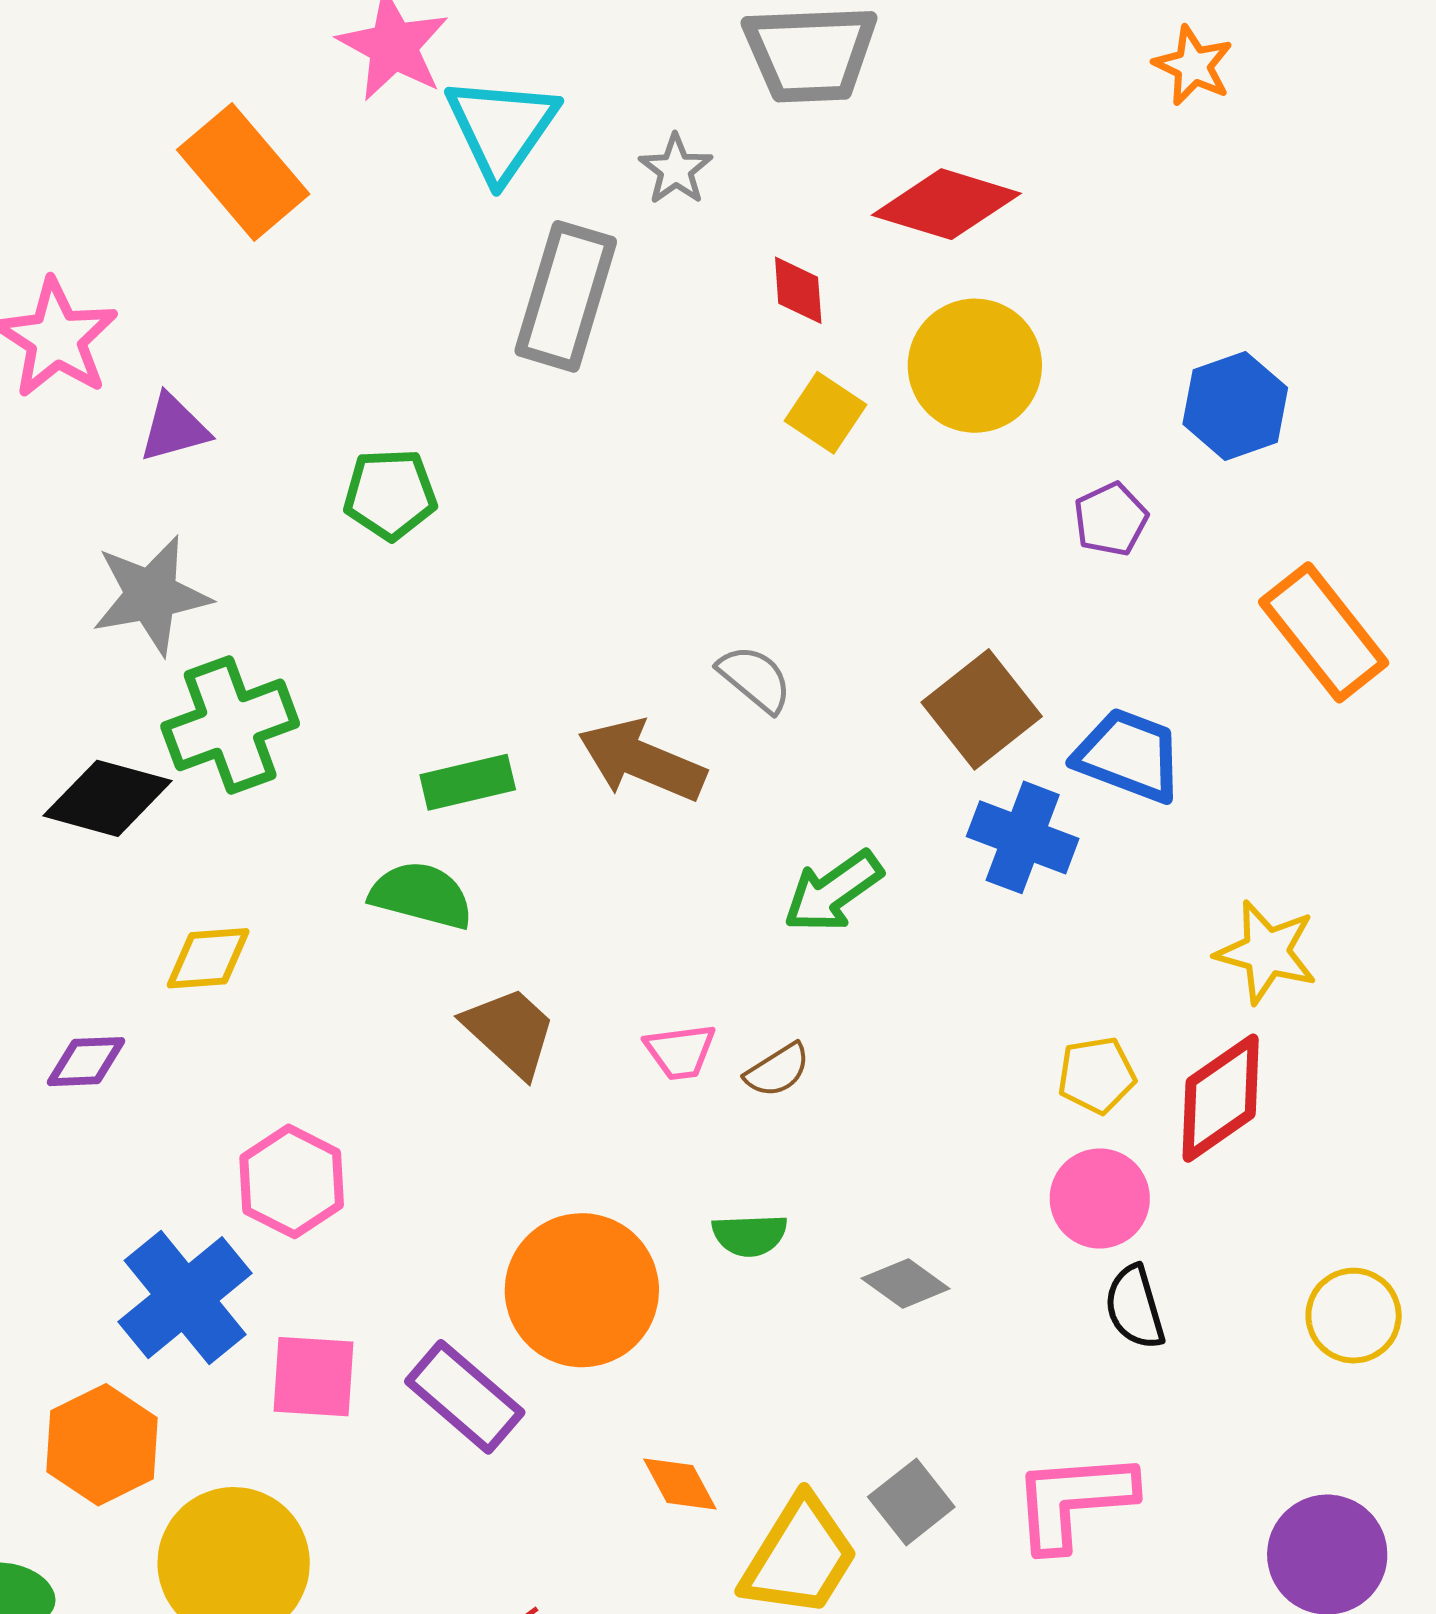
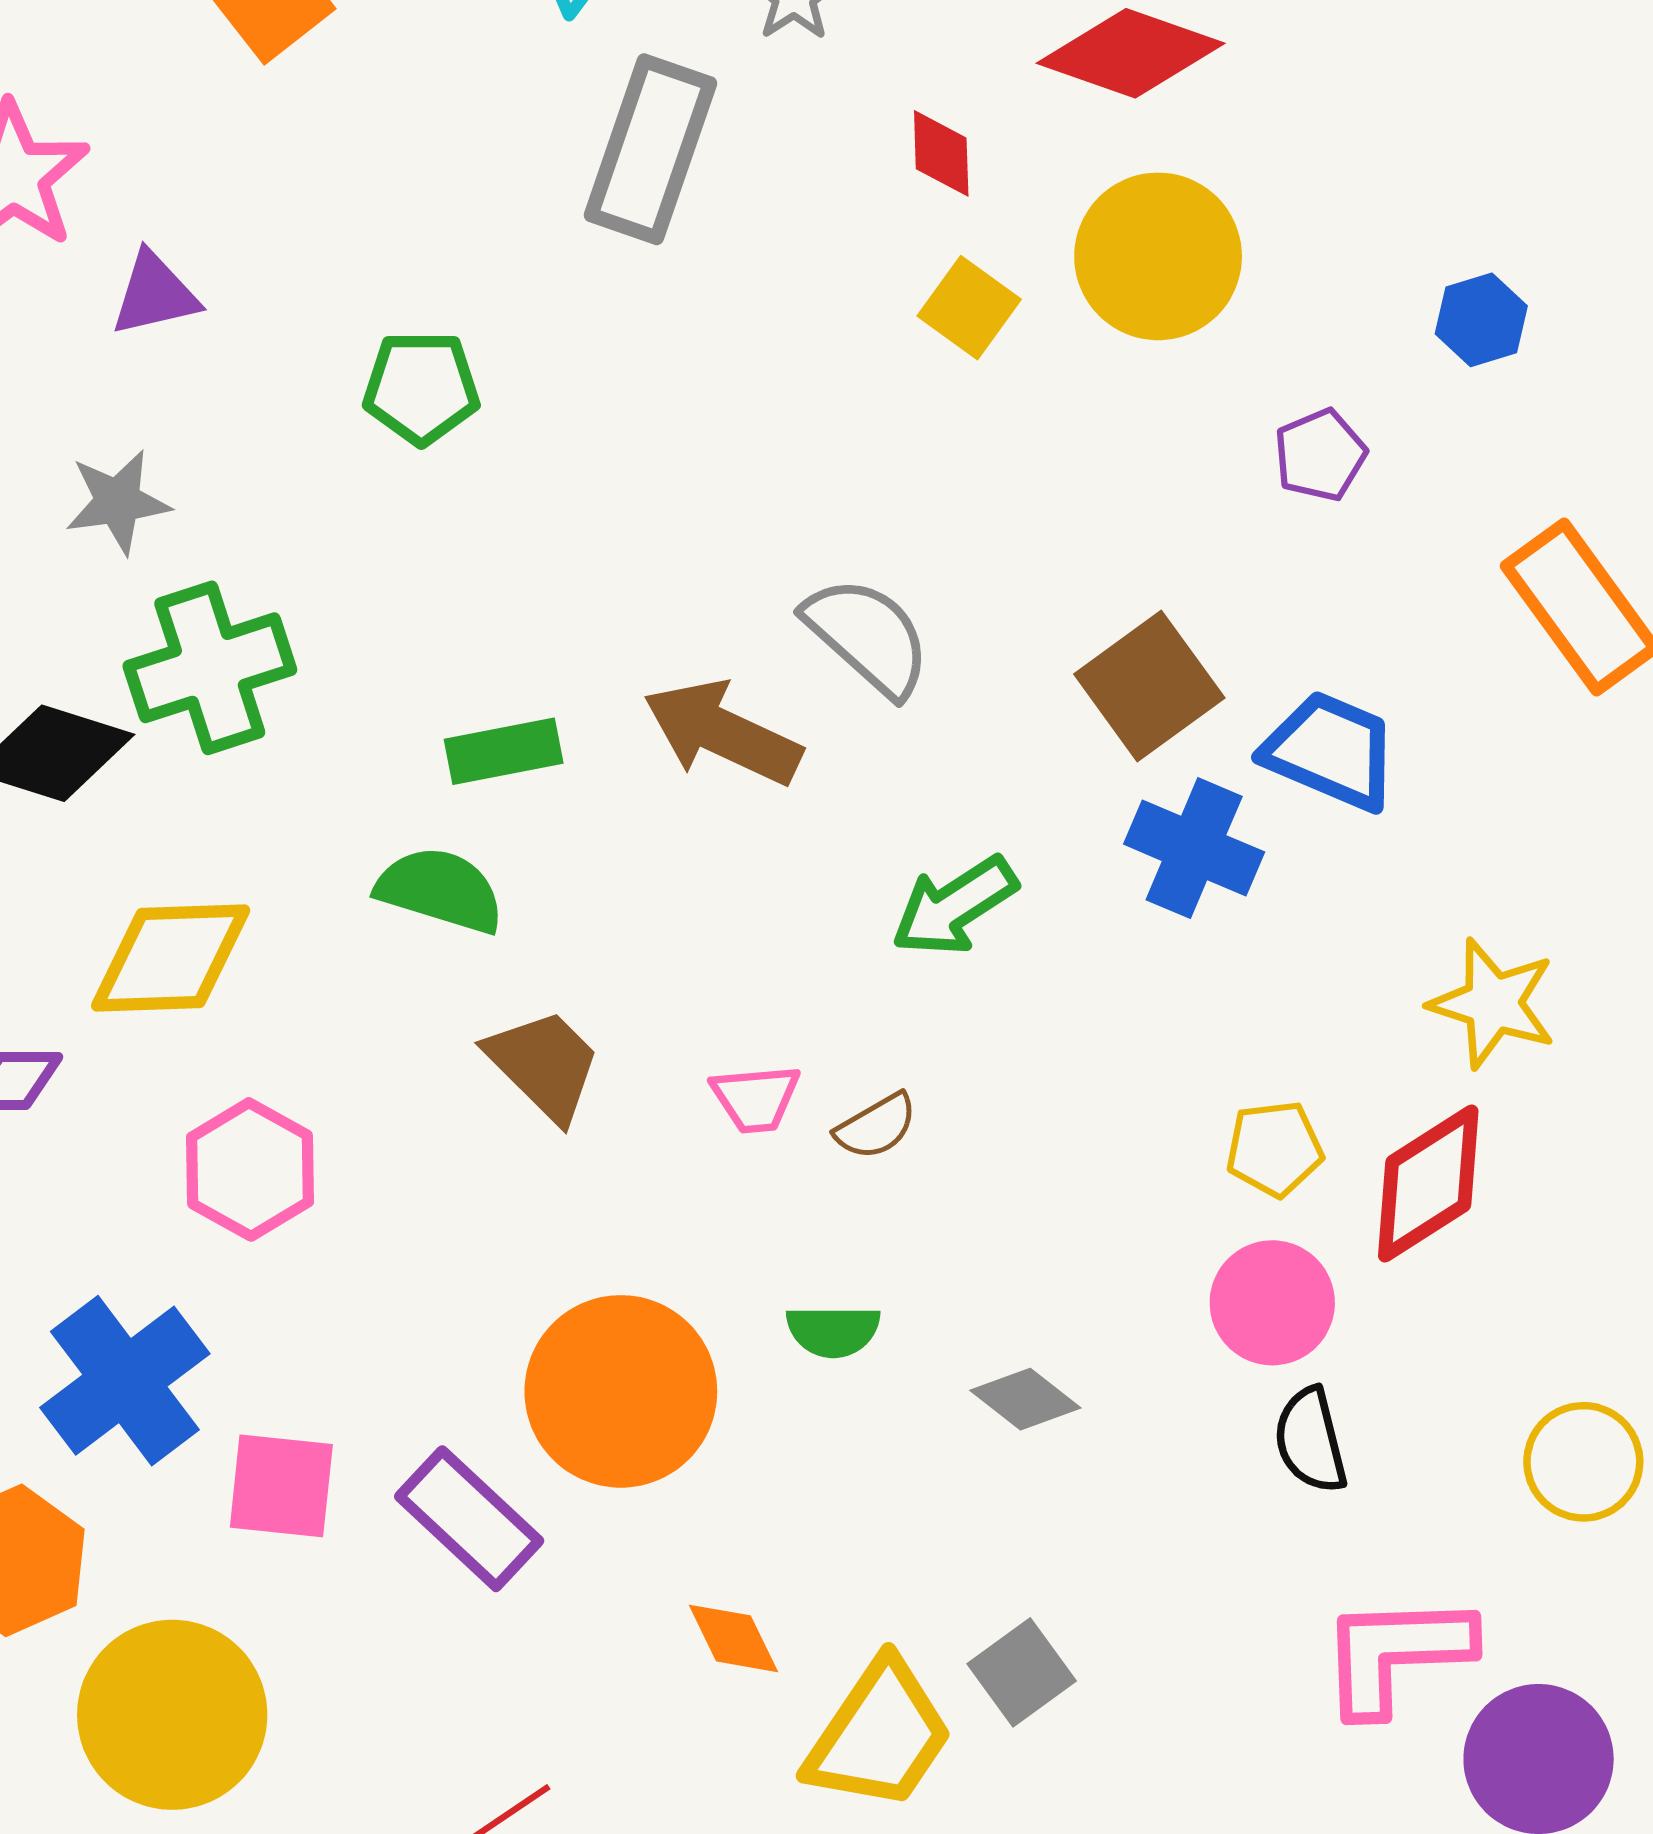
blue hexagon: (1235, 406) -> (1481, 320), size x0.7
gray star: (151, 595) -> (118, 502), size x0.7
gray semicircle: (755, 679) -> (868, 636), size x1.4
yellow diamond: (208, 958) -> (171, 958), size x1.5
pink hexagon: (292, 1181) -> (250, 1169), moved
pink L-shape: (1074, 1501) -> (1396, 1654), moved

